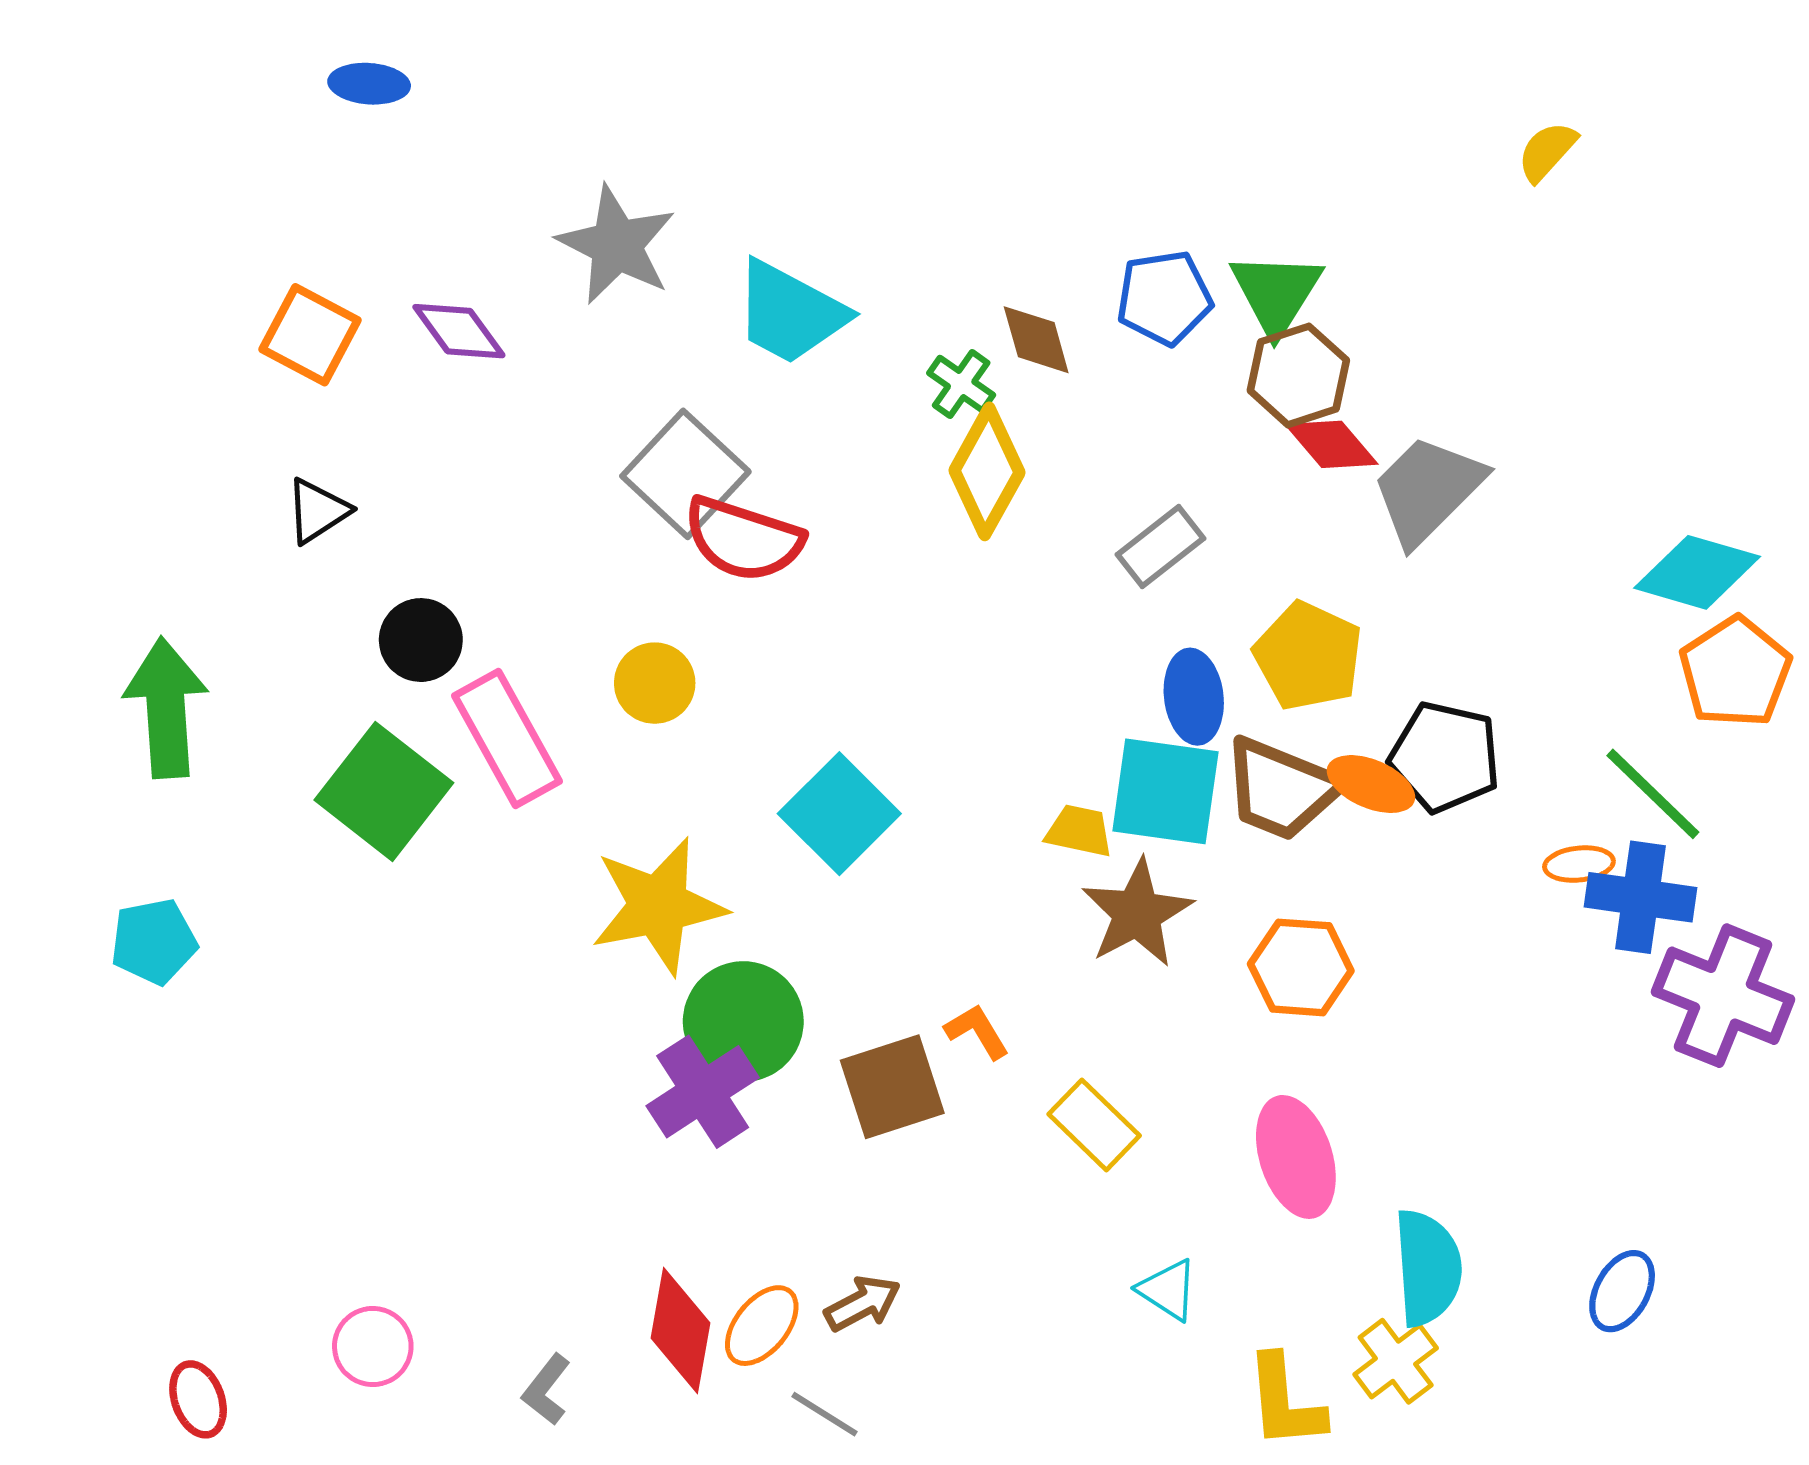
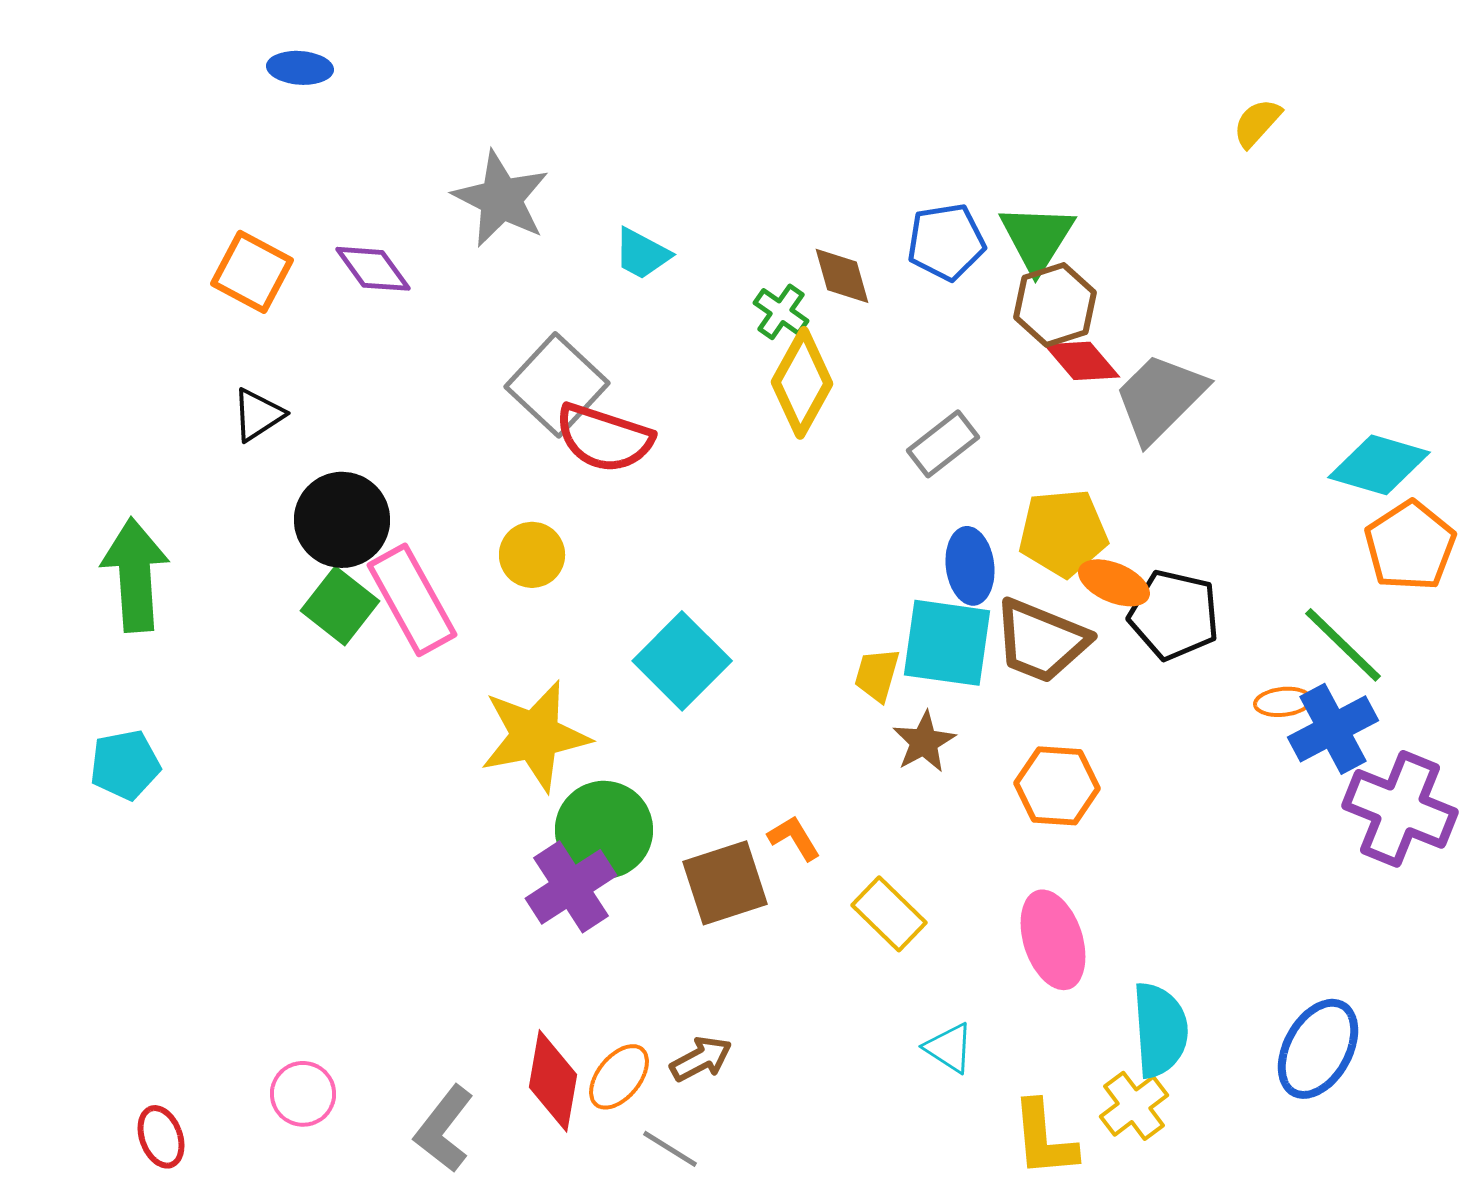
cyan trapezoid: (790, 313) -> (642, 254), size x0.6
black circle: (421, 640) -> (342, 520), size x1.4
yellow pentagon: (1308, 656) -> (1063, 533), turned -30
orange ellipse: (1371, 784) -> (1114, 583), moved
green square: (384, 791) -> (340, 606), moved, size x0.7
yellow trapezoid: (1079, 831) -> (877, 675), turned -86
blue cross: (1641, 897) -> (1333, 729), turned -36
brown star: (1137, 913) -> (924, 742), size x0.7
blue ellipse: (1622, 1291) -> (1318, 1049), size x1.5
gray L-shape: (546, 1390) -> (444, 1129), size x1.5

